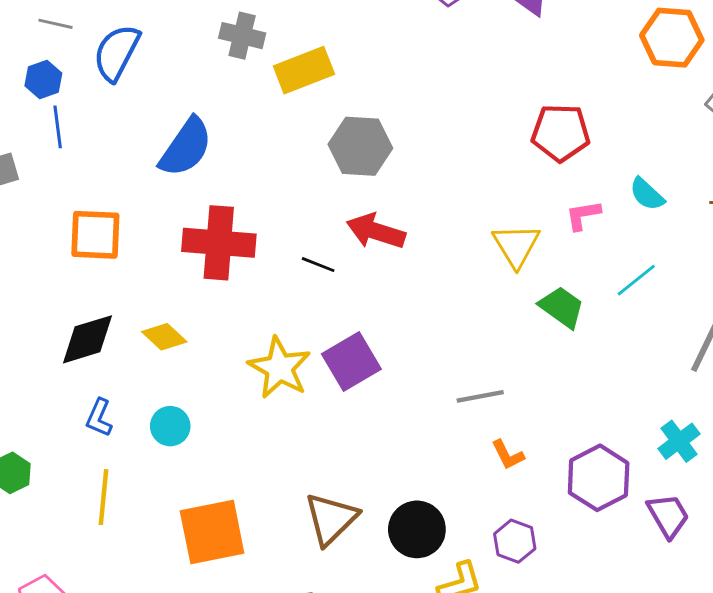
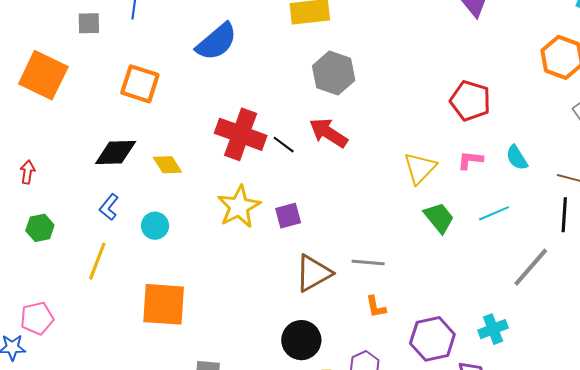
red cross: (219, 243) -> (241, 134), moved
purple square: (351, 362) -> (288, 216), size x0.7
brown triangle: (331, 519) -> (313, 273), moved

